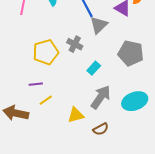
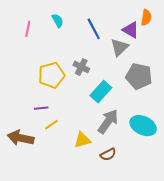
gray triangle: (99, 25) -> (119, 47), moved
cyan rectangle: (94, 68) -> (101, 92), size x1.5
cyan ellipse: (135, 101) -> (143, 126), turned 45

